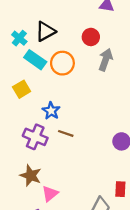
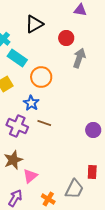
black triangle: (45, 31) -> (34, 24), moved
orange circle: (62, 63) -> (41, 77), moved
brown star: (31, 175) -> (13, 160), turned 30

